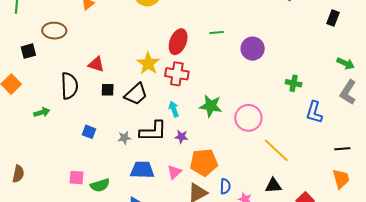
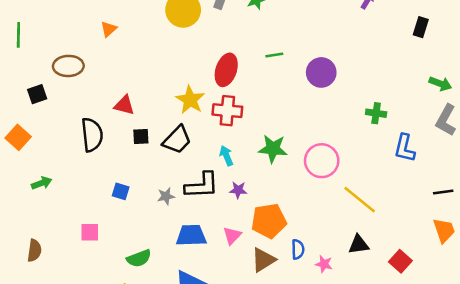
green arrow: (42, 112) -> (42, 183), moved
pink square: (77, 178) -> (90, 232), moved

